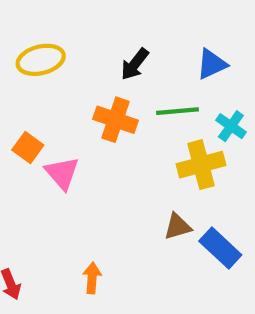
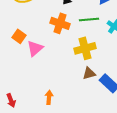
yellow cross: (201, 165) -> (85, 48), moved
pink triangle: (62, 173) -> (35, 48), turned 30

